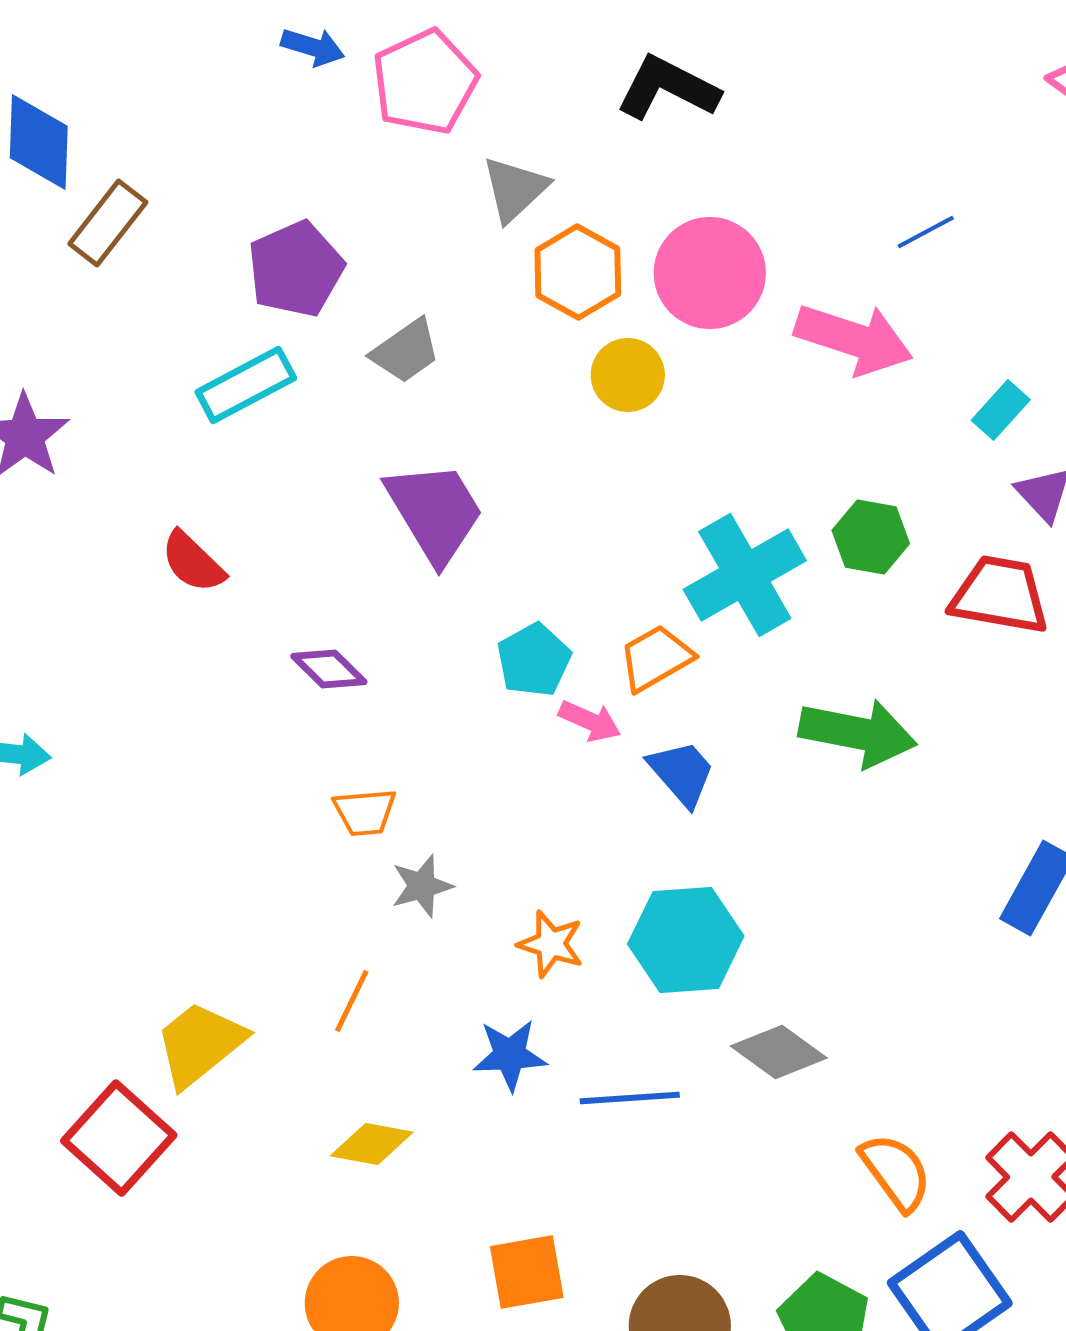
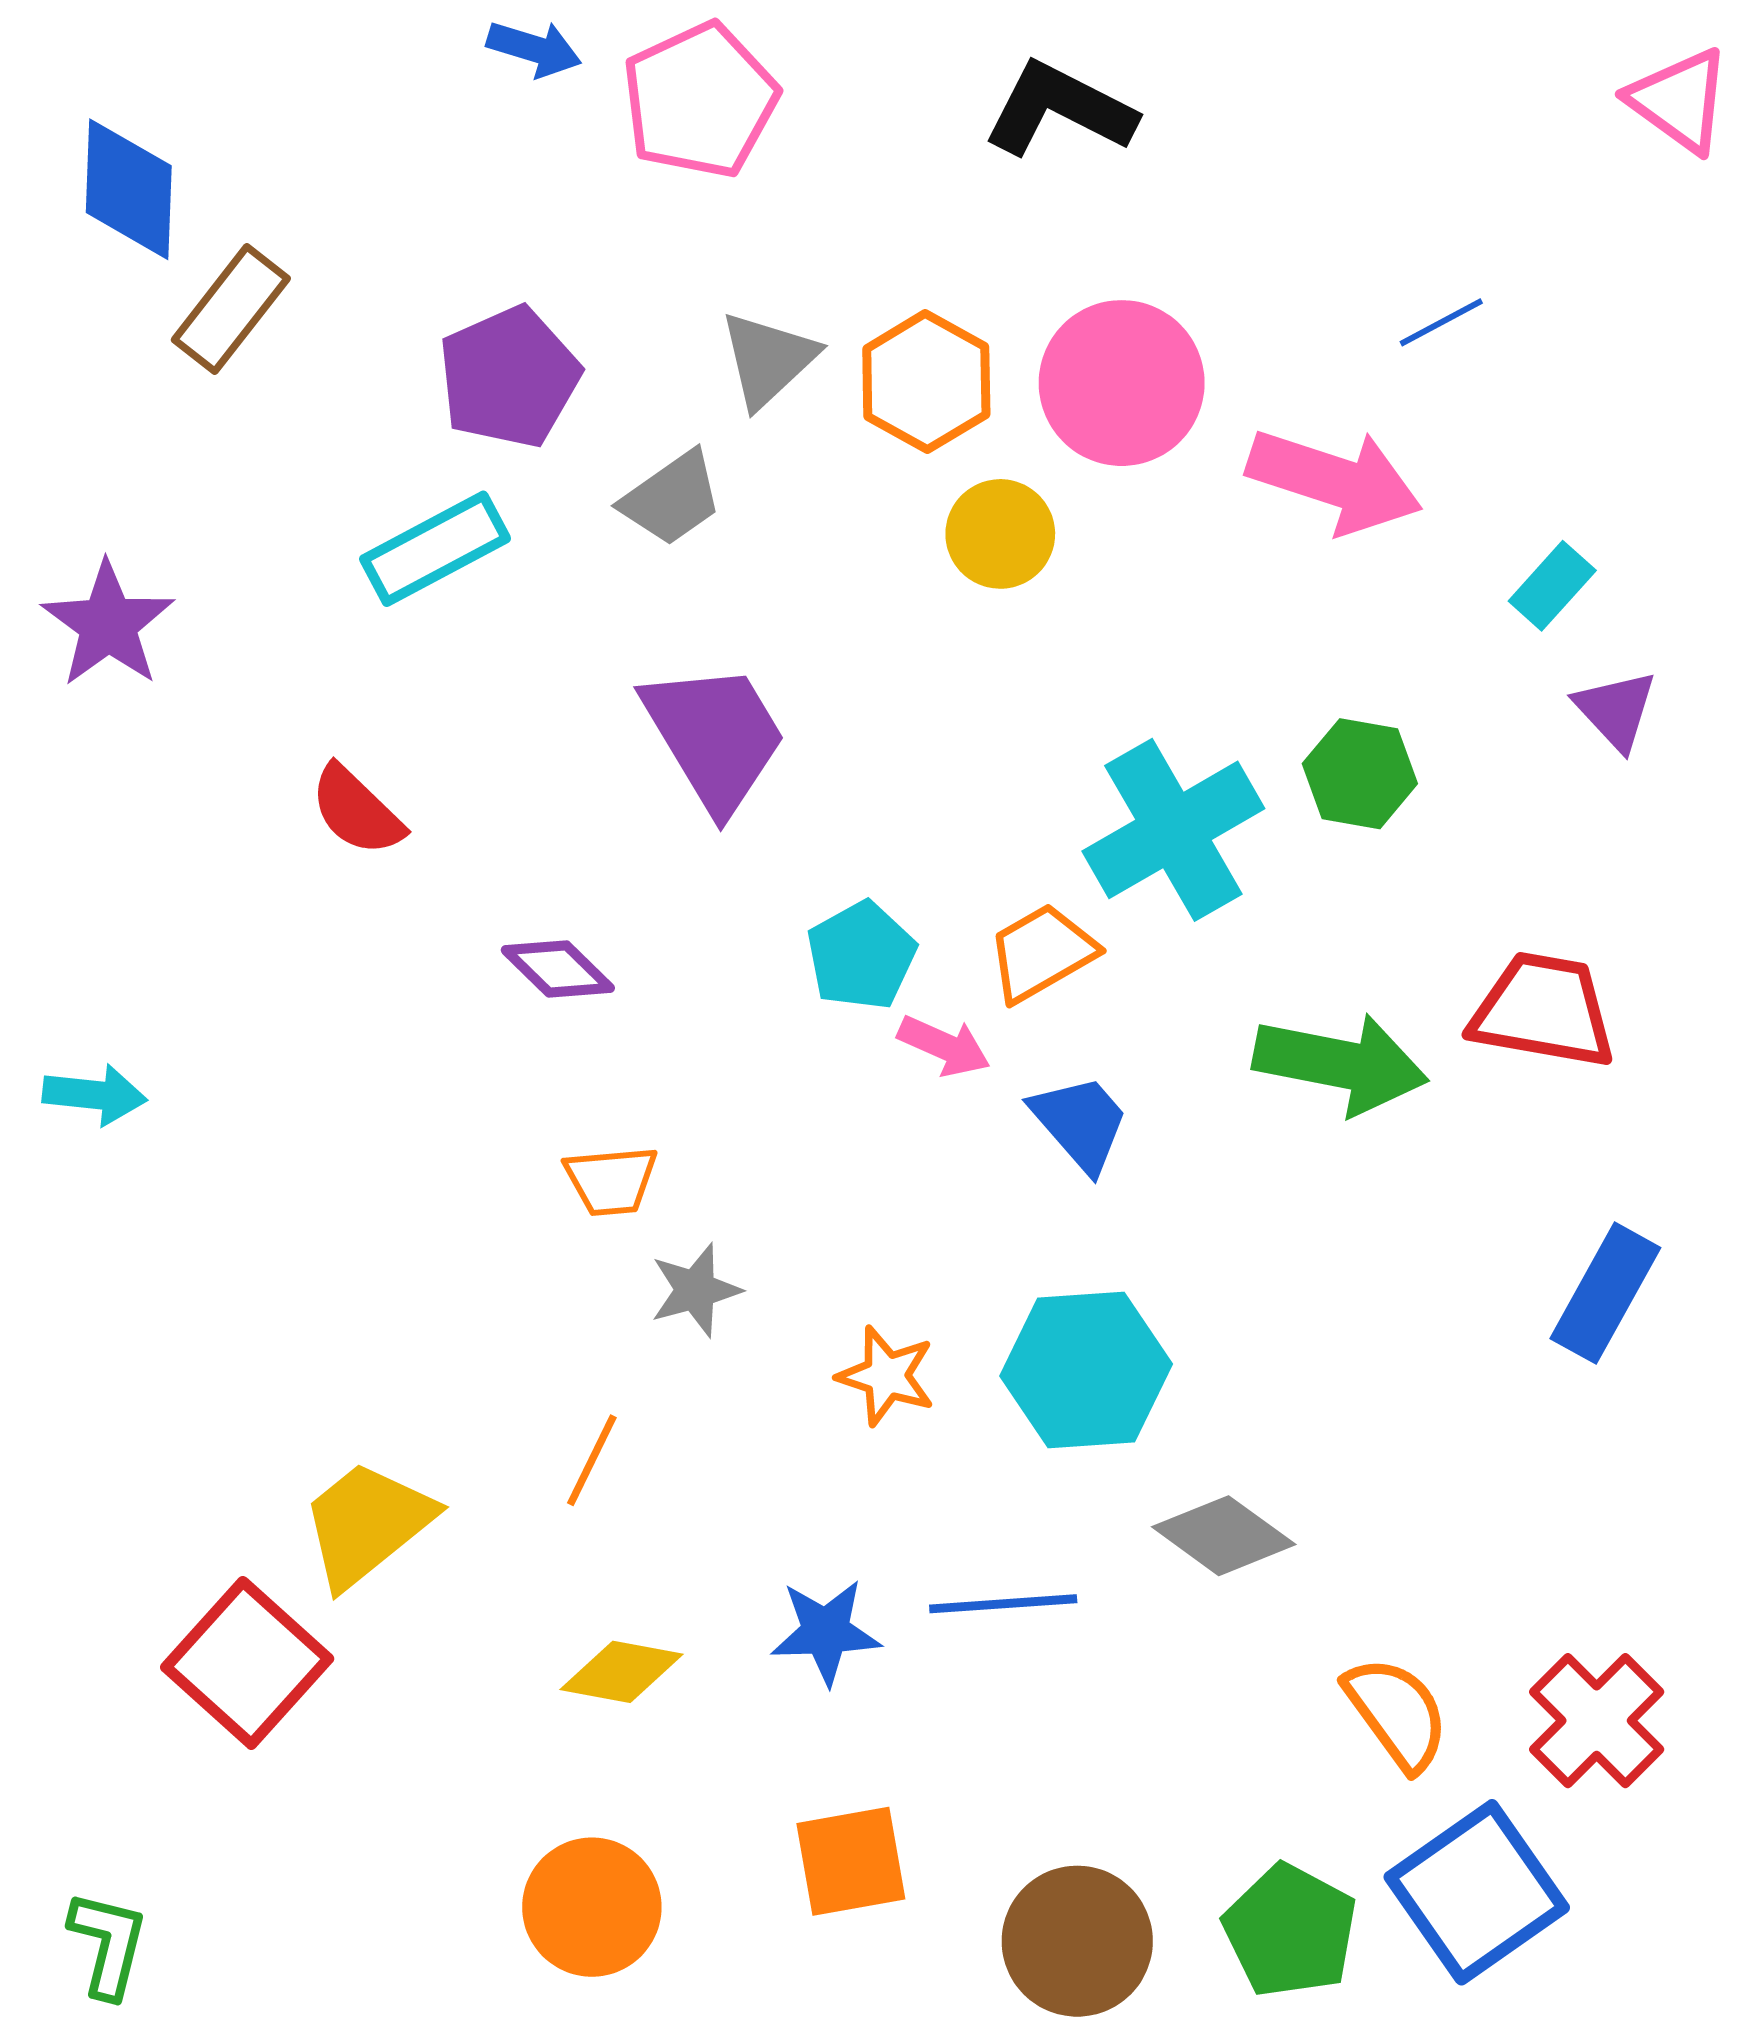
gray triangle: (515, 189) -> (768, 359), moved
red trapezoid: (1000, 595) -> (1543, 1010), moved
blue star: (510, 1055) -> (826, 1632), moved

